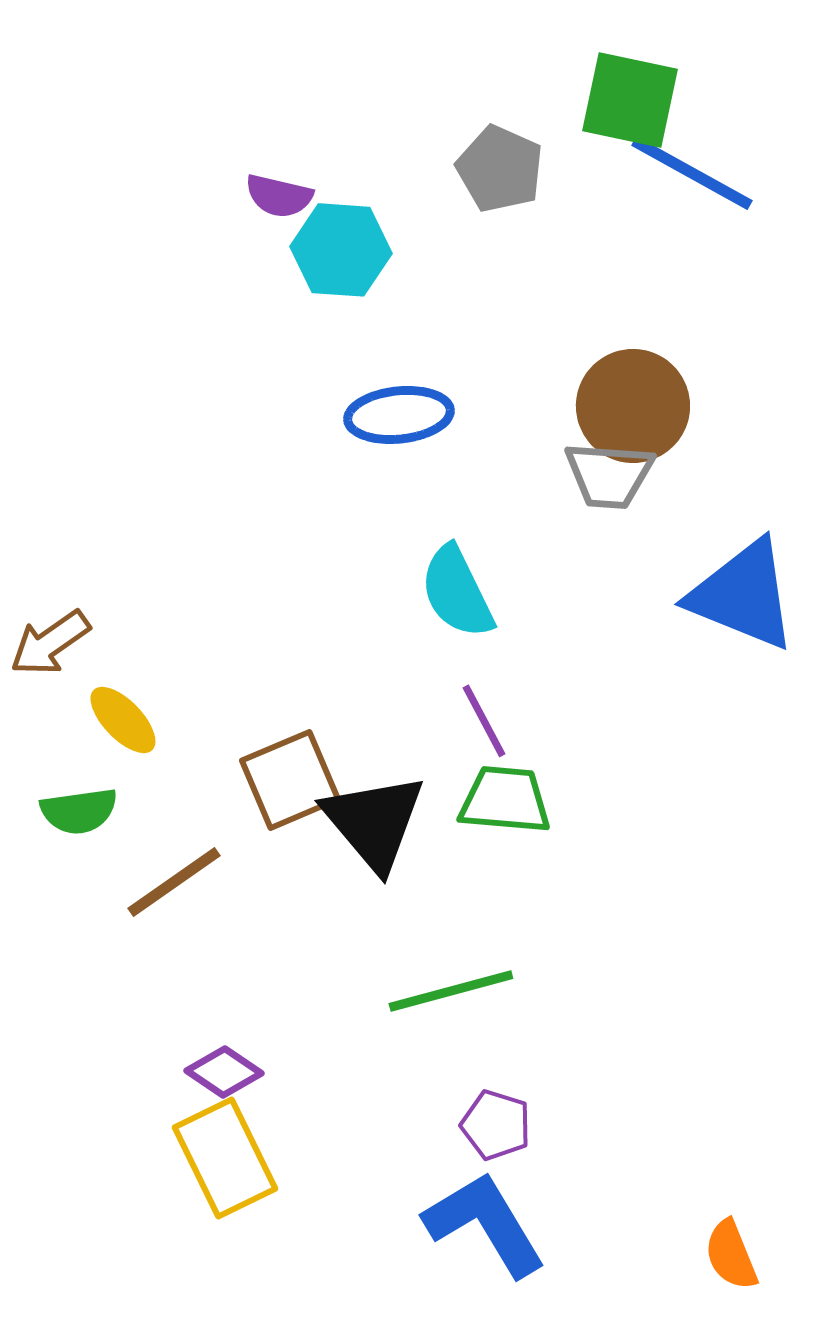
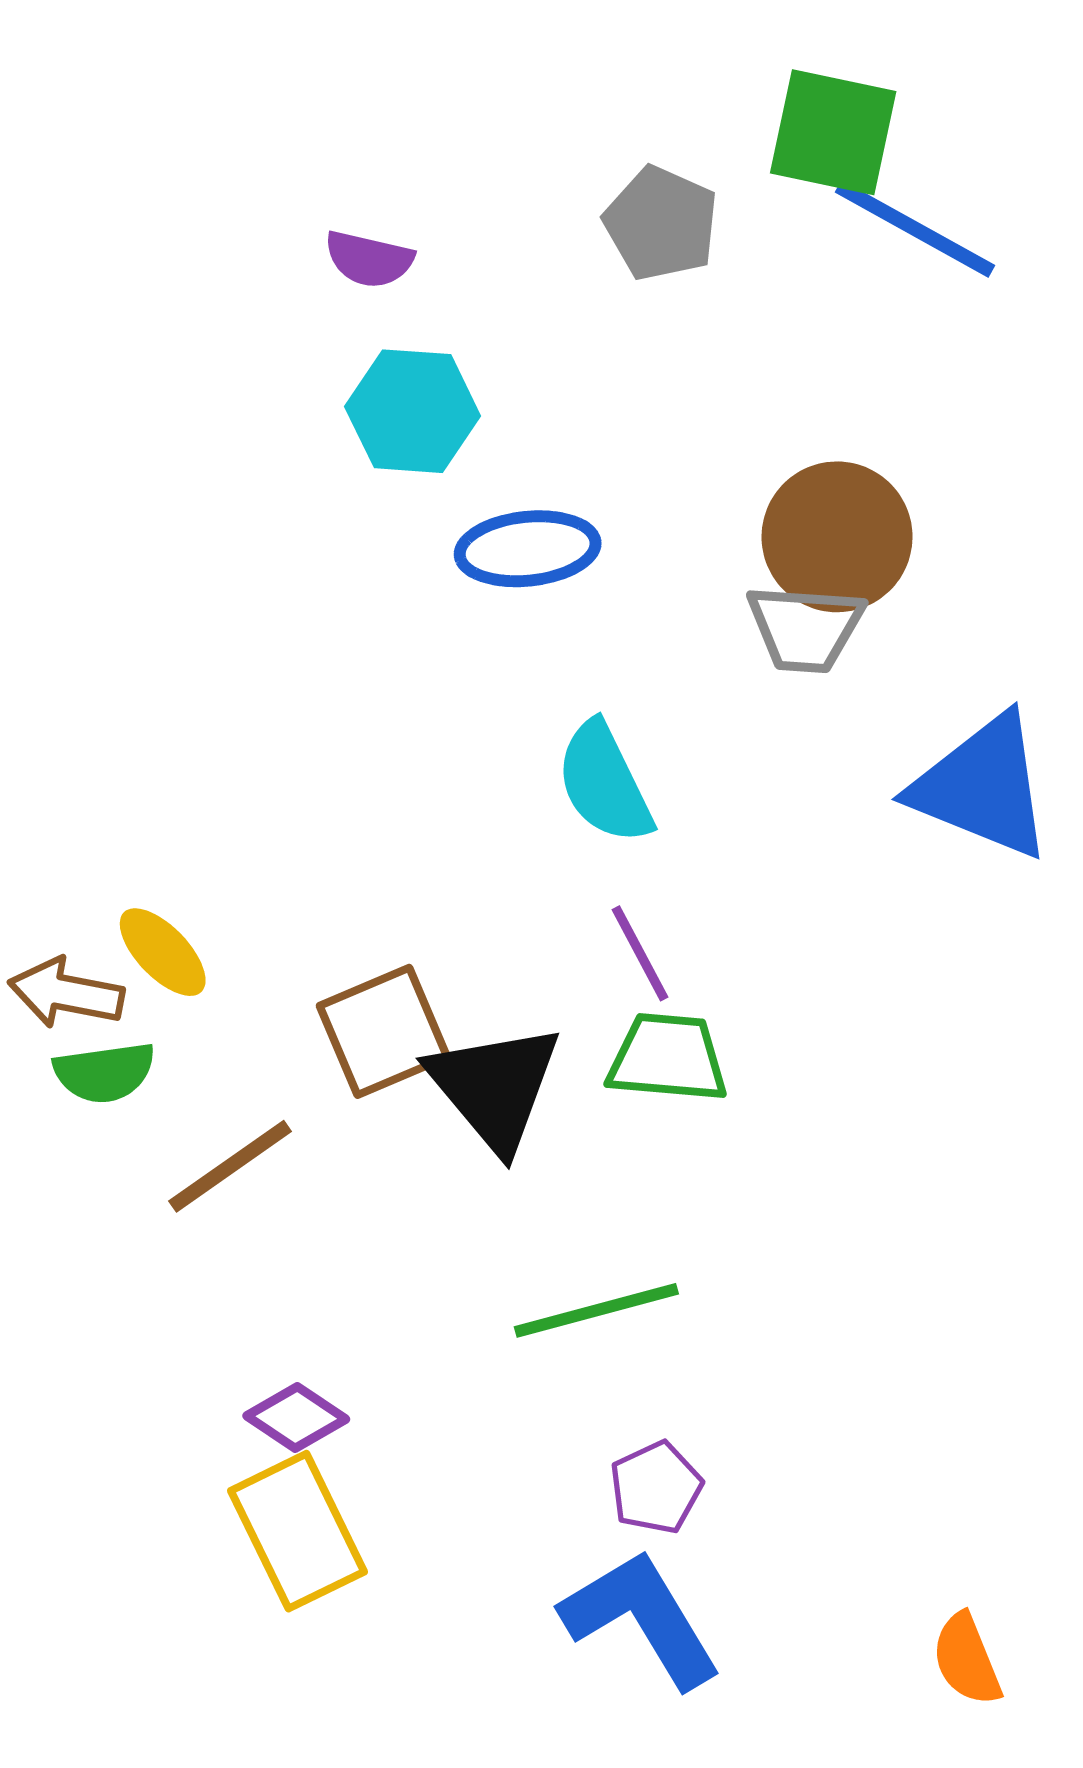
cyan hexagon: (341, 250) -> (413, 411), moved
brown arrow: (50, 643) -> (66, 993), moved, turned 46
purple pentagon: (496, 1125) -> (656, 1488), turned 30

